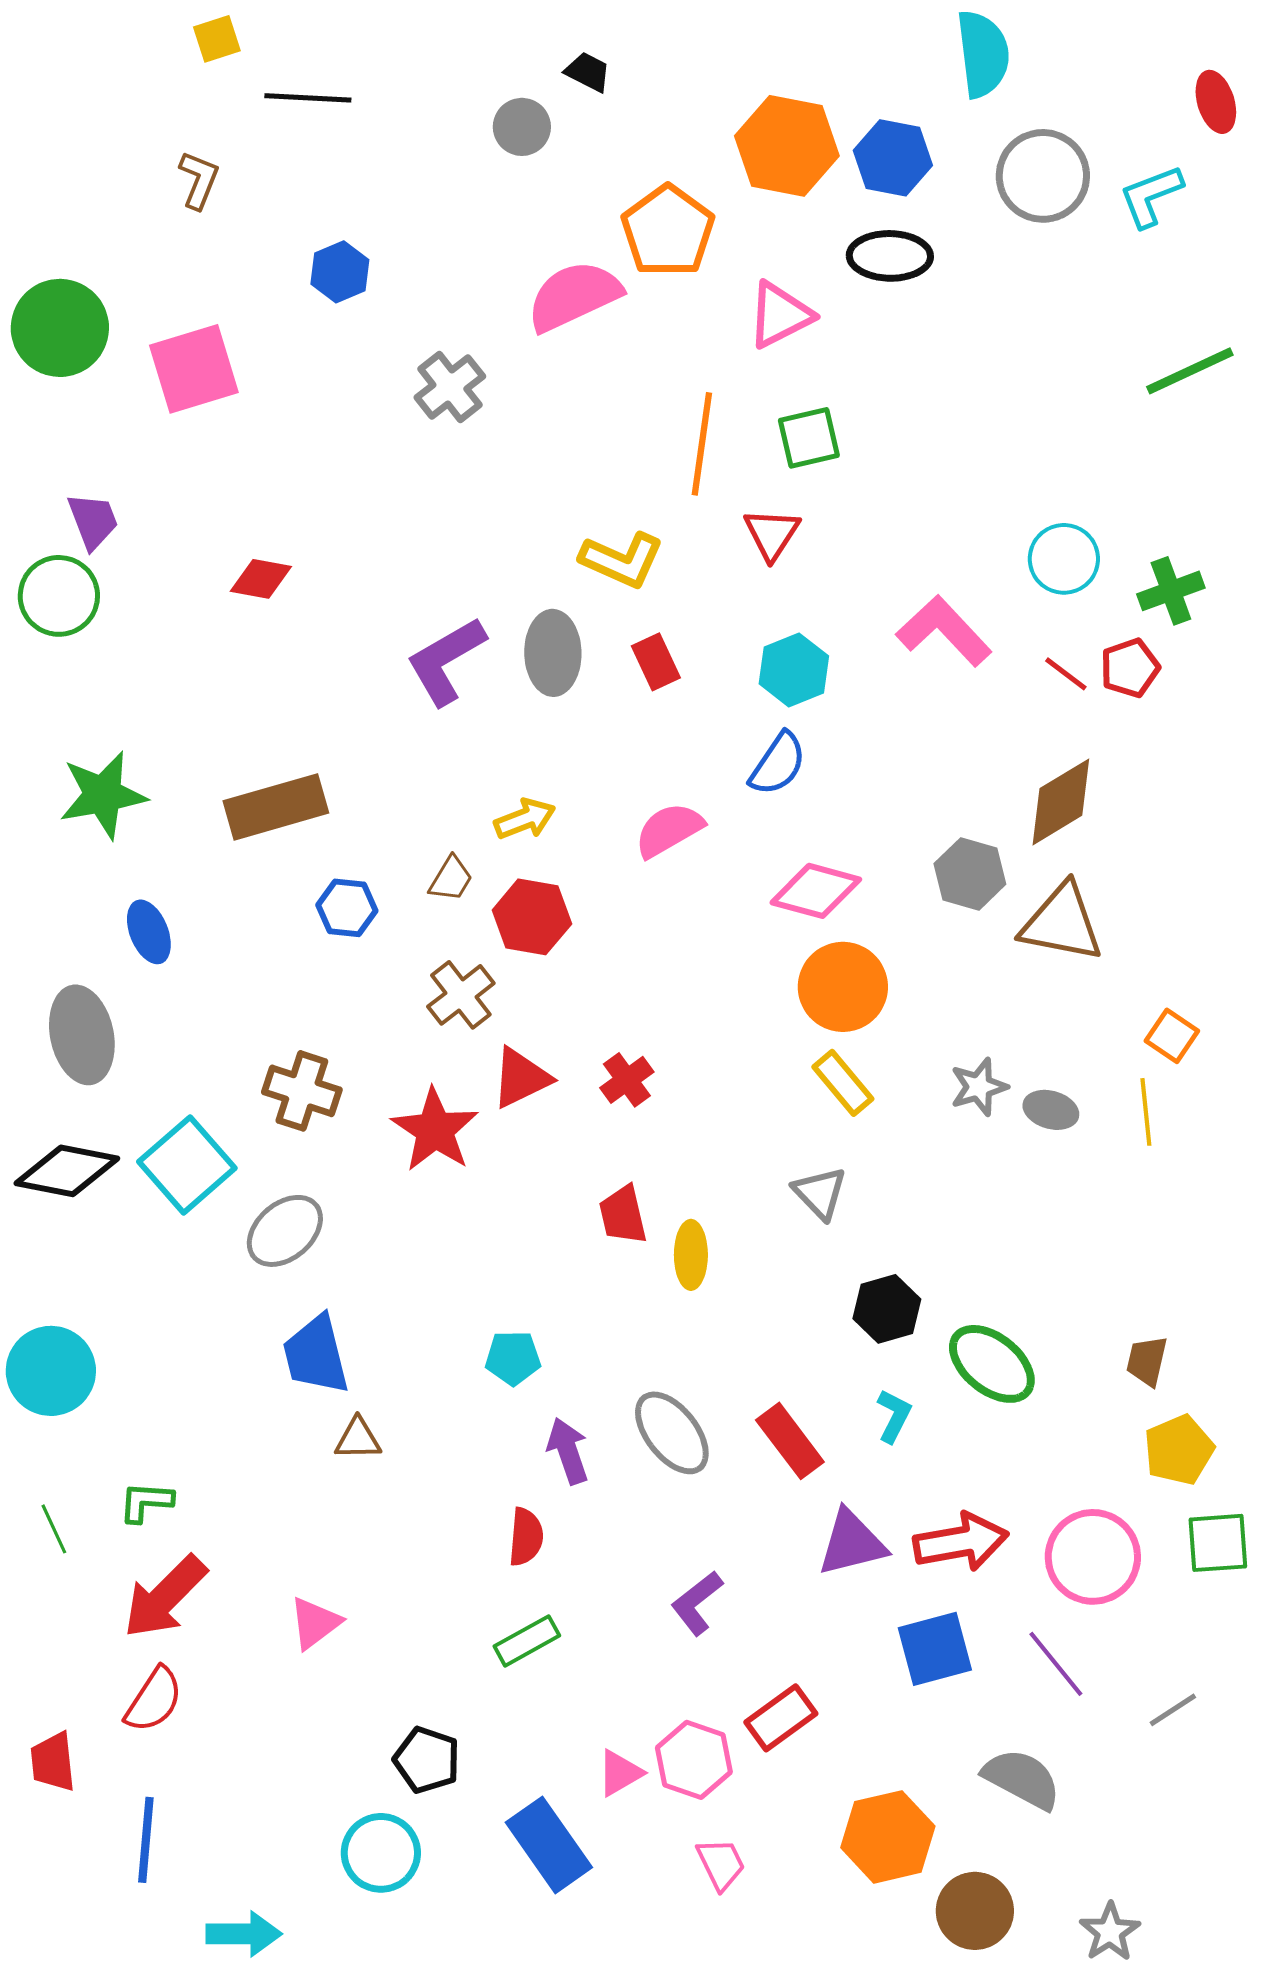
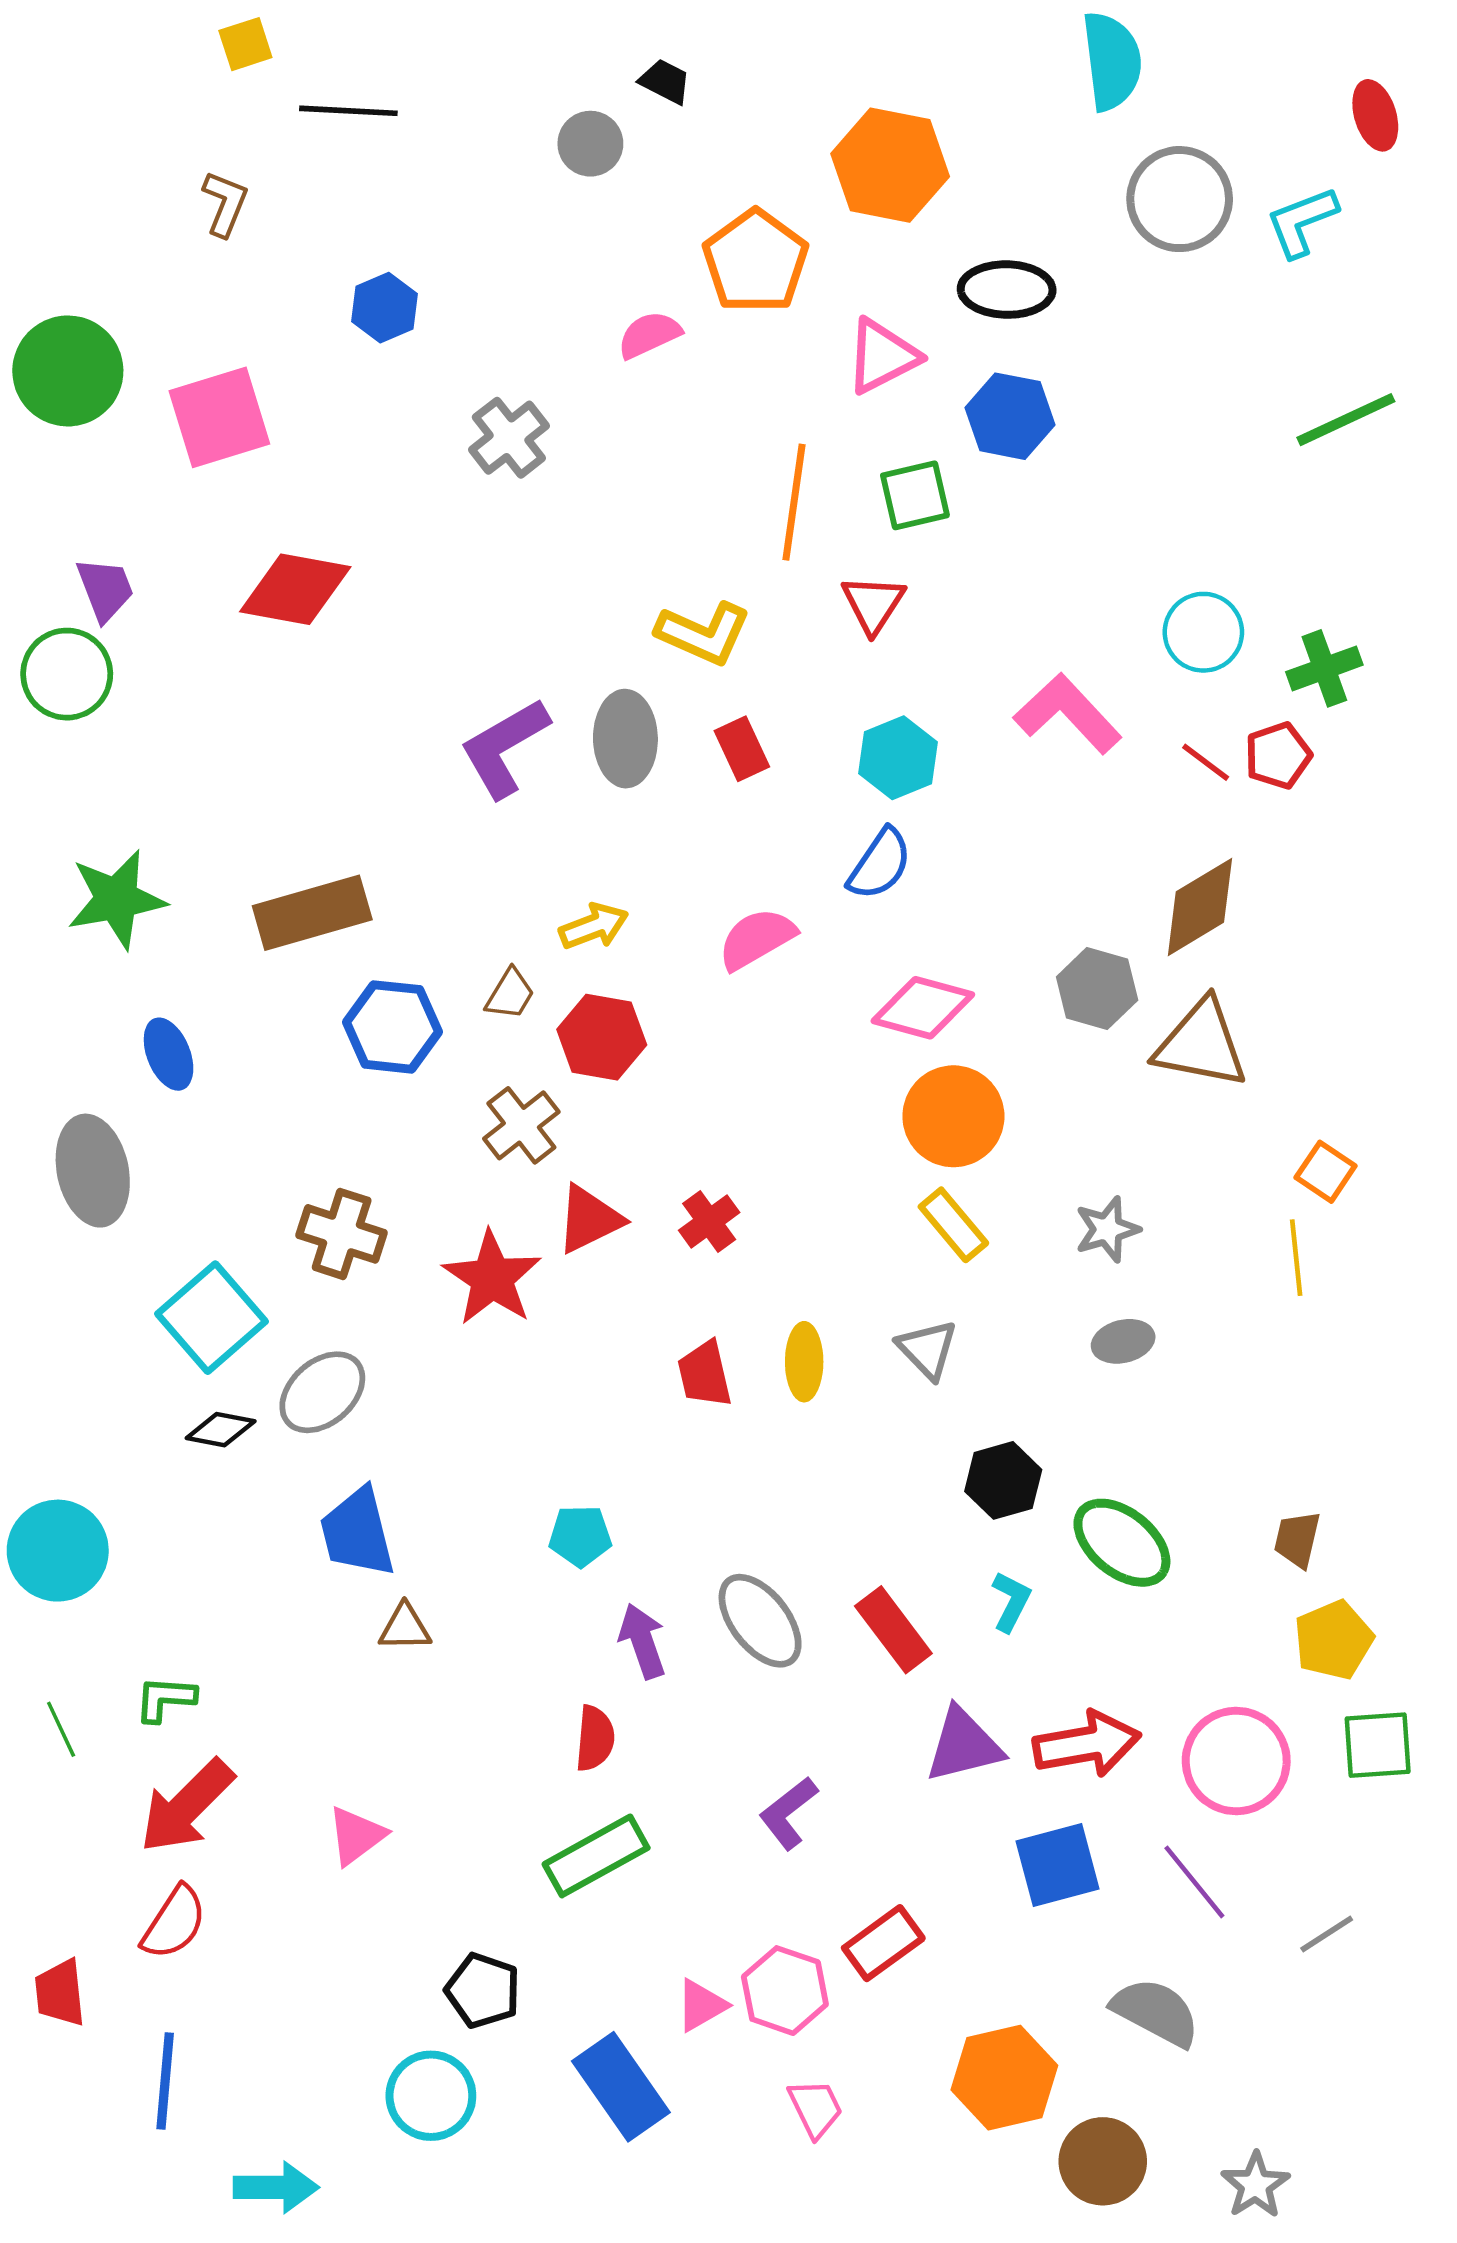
blue hexagon: (893, 158) -> (1010, 416), moved
pink semicircle: (574, 296) -> (649, 335), size x0.6
red diamond: (261, 579) -> (295, 589), moved, size x1.6
blue hexagon: (347, 908) -> (392, 1027), size x1.4
gray ellipse: (1051, 1110) -> (1123, 1341), moved, turned -30
black diamond: (67, 1171) -> (221, 1430), moved, size x0.6
yellow ellipse: (691, 1255) -> (804, 1362), moved
green rectangle: (527, 1641) -> (596, 1856), size x1.4

